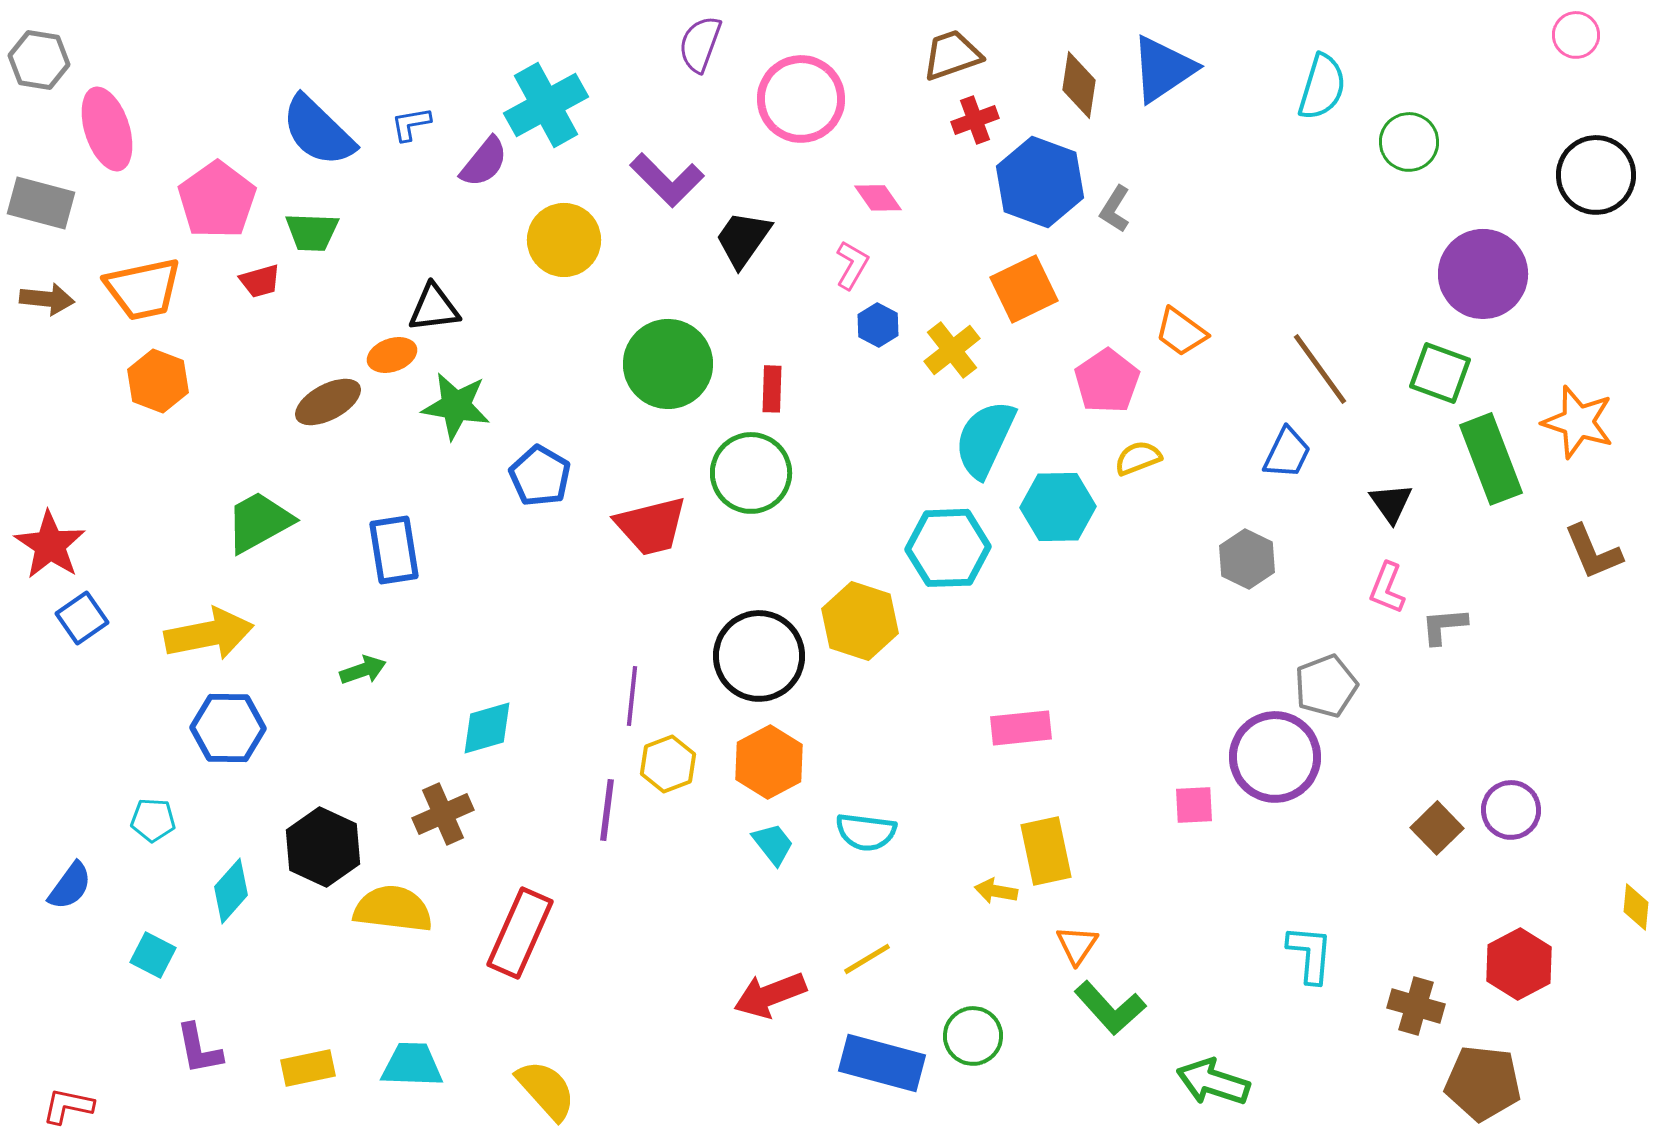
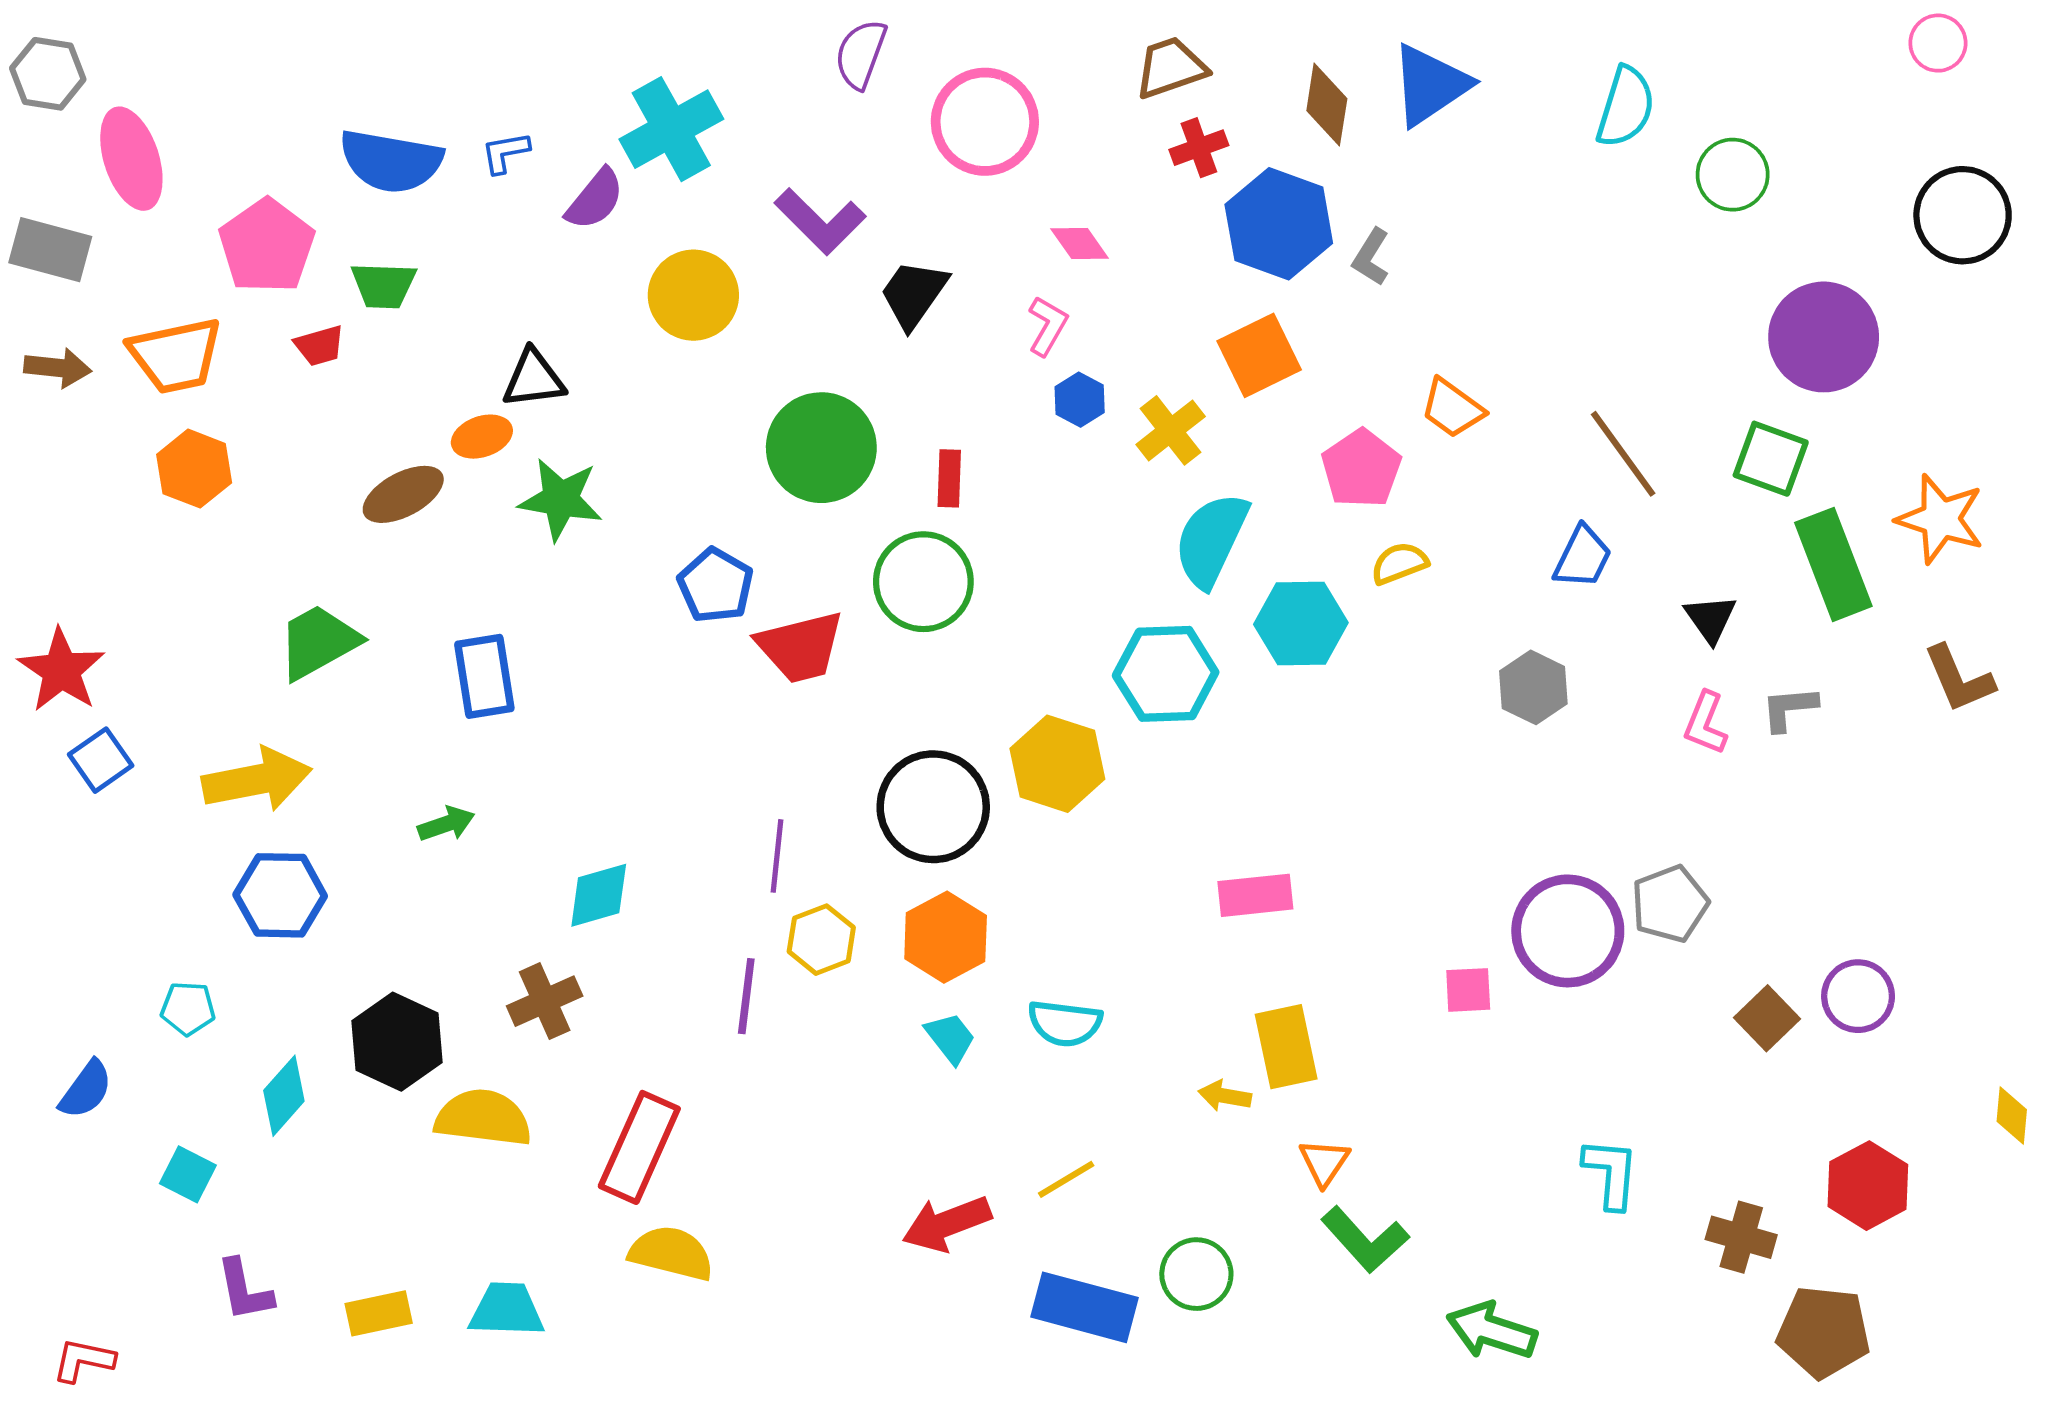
blue semicircle: (318, 131) -> (391, 161), turned -34
blue pentagon: (540, 476) -> (716, 585), moved
gray L-shape: (1444, 626) -> (1789, 708), moved
gray pentagon: (1326, 686) -> (1670, 904), moved
yellow semicircle: (546, 1090) -> (671, 1253), moved, turned -34

